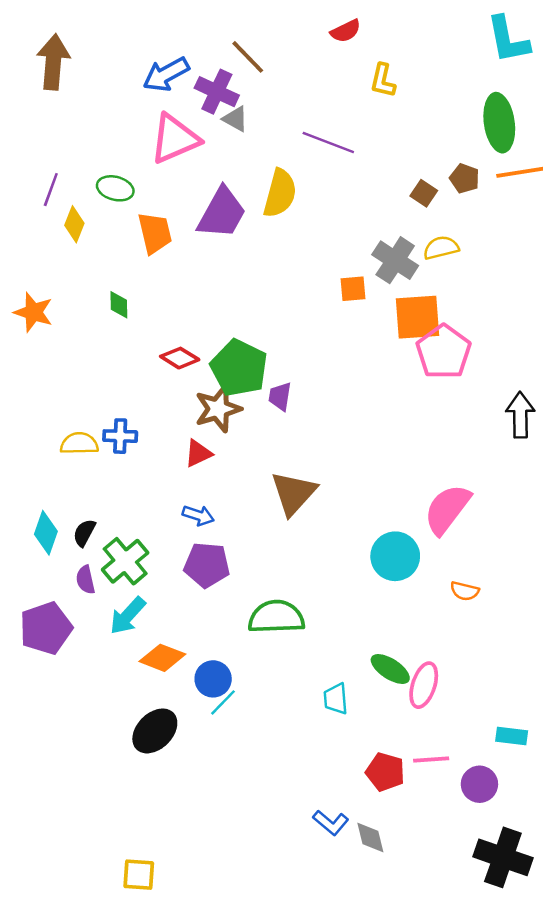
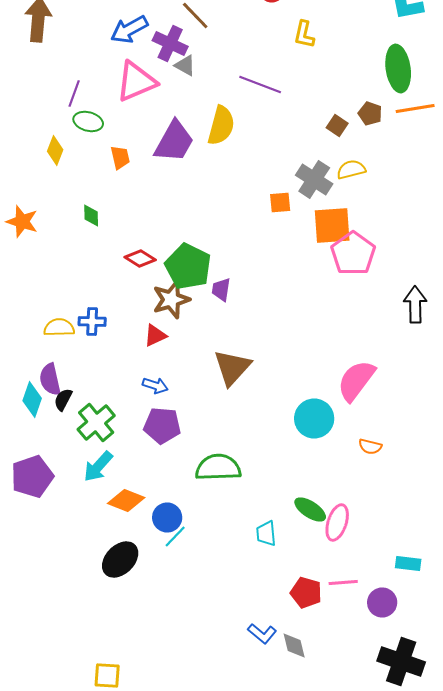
purple line: (51, 190) -> (74, 94), moved
orange trapezoid: (155, 233) -> (120, 158), size x0.7
purple semicircle: (85, 580) -> (50, 380), moved, size x1.4

